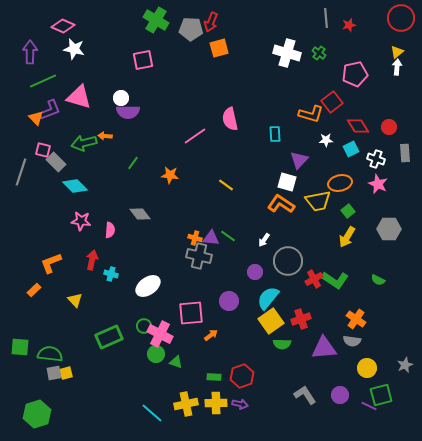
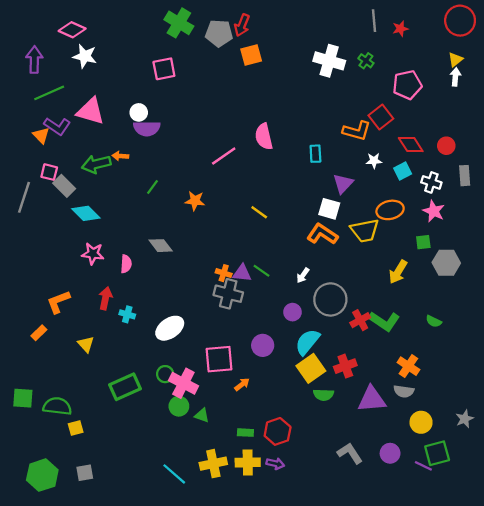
purple L-shape: (50, 110) -> (57, 126), turned 55
green square: (348, 211) -> (423, 242), moved, turned 32
gray square: (54, 373) -> (85, 473), moved

